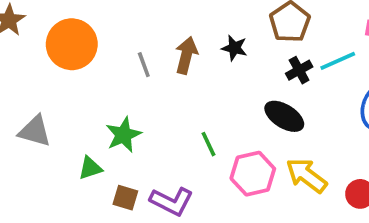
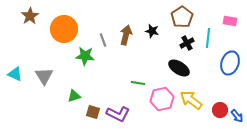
cyan line: (338, 61) -> (208, 38), turned -60
gray triangle: (35, 131) -> (44, 76), turned 42
green star: (123, 135) -> (85, 56), moved, turned 30
green line: (209, 144) -> (138, 83), turned -56

